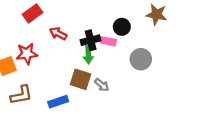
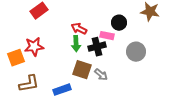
red arrow: (58, 34) -> (79, 29), moved
black cross: (91, 40) -> (97, 47), moved
green arrow: (88, 55) -> (76, 44), moved

